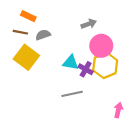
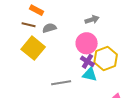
pink circle: (101, 46) -> (87, 43), moved
cyan triangle: (71, 62) -> (90, 75), moved
gray line: (72, 94) -> (61, 83), moved

